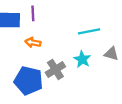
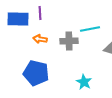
cyan star: (82, 59) -> (84, 82), moved
gray cross: (55, 69) -> (69, 41), moved, turned 30

